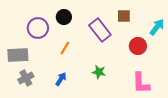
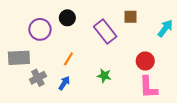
red circle: (138, 46) -> (145, 61), moved
orange line: (65, 48) -> (68, 59), moved
gray cross: (26, 78) -> (38, 78), moved

